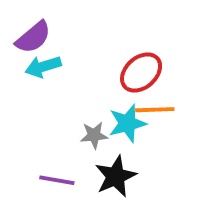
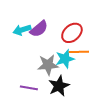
purple semicircle: (33, 37) -> (39, 29), moved
gray star: (94, 135) -> (48, 65), size x1.5

